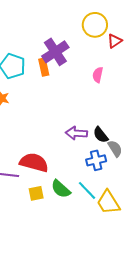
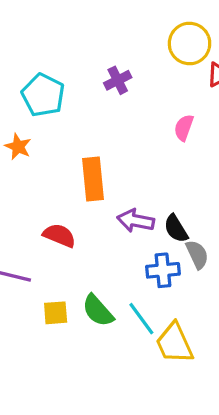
purple cross: (55, 52) -> (118, 80), size x0.6
orange rectangle: (44, 67) -> (93, 179), moved, size x1.4
red semicircle: (34, 162) -> (59, 235), moved, size x0.7

